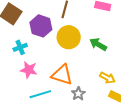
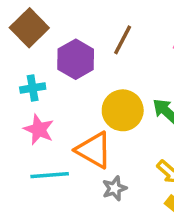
yellow circle: (69, 37) -> (123, 110), moved

